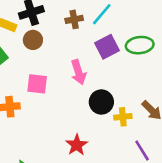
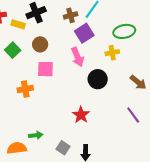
brown circle: (33, 40) -> (40, 44), moved
purple square: (107, 47) -> (84, 33), moved
yellow cross: (123, 117) -> (112, 53), moved

